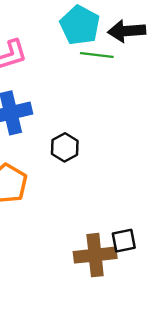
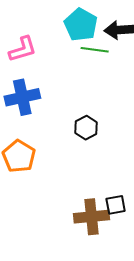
black hexagon: (65, 147) -> (86, 128), moved

